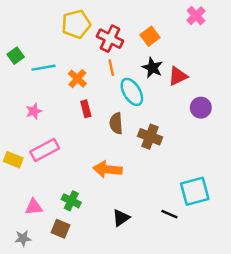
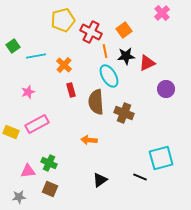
orange line: (111, 68) -> (105, 51), moved
black star: (152, 68) -> (126, 56), turned -30
brown semicircle: (116, 123) -> (96, 102), size x1.4
orange arrow: (108, 169) -> (89, 140), size x0.7
green cross: (71, 201) -> (49, 163), moved

